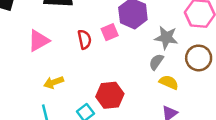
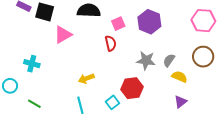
pink square: (110, 32) -> (118, 24), moved
gray star: (166, 38) -> (146, 61), moved
pink triangle: (39, 41) -> (63, 35), moved

